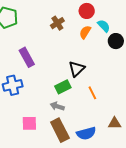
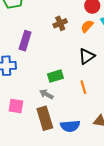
brown cross: (57, 23) -> (60, 23), moved
purple rectangle: (27, 57) -> (25, 41), turned 36
black triangle: (77, 69) -> (87, 56), moved

